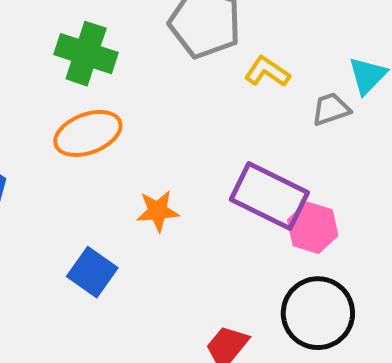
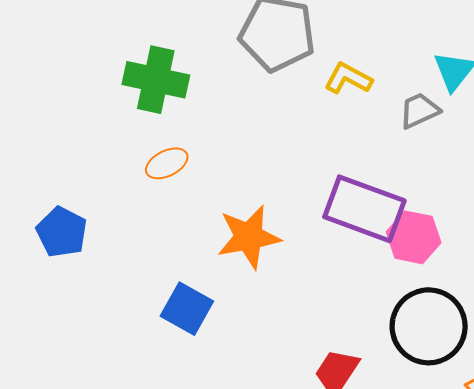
orange ellipse: (88, 133) -> (167, 163), size x0.6
orange star: (158, 211) -> (249, 237), size x1.4

